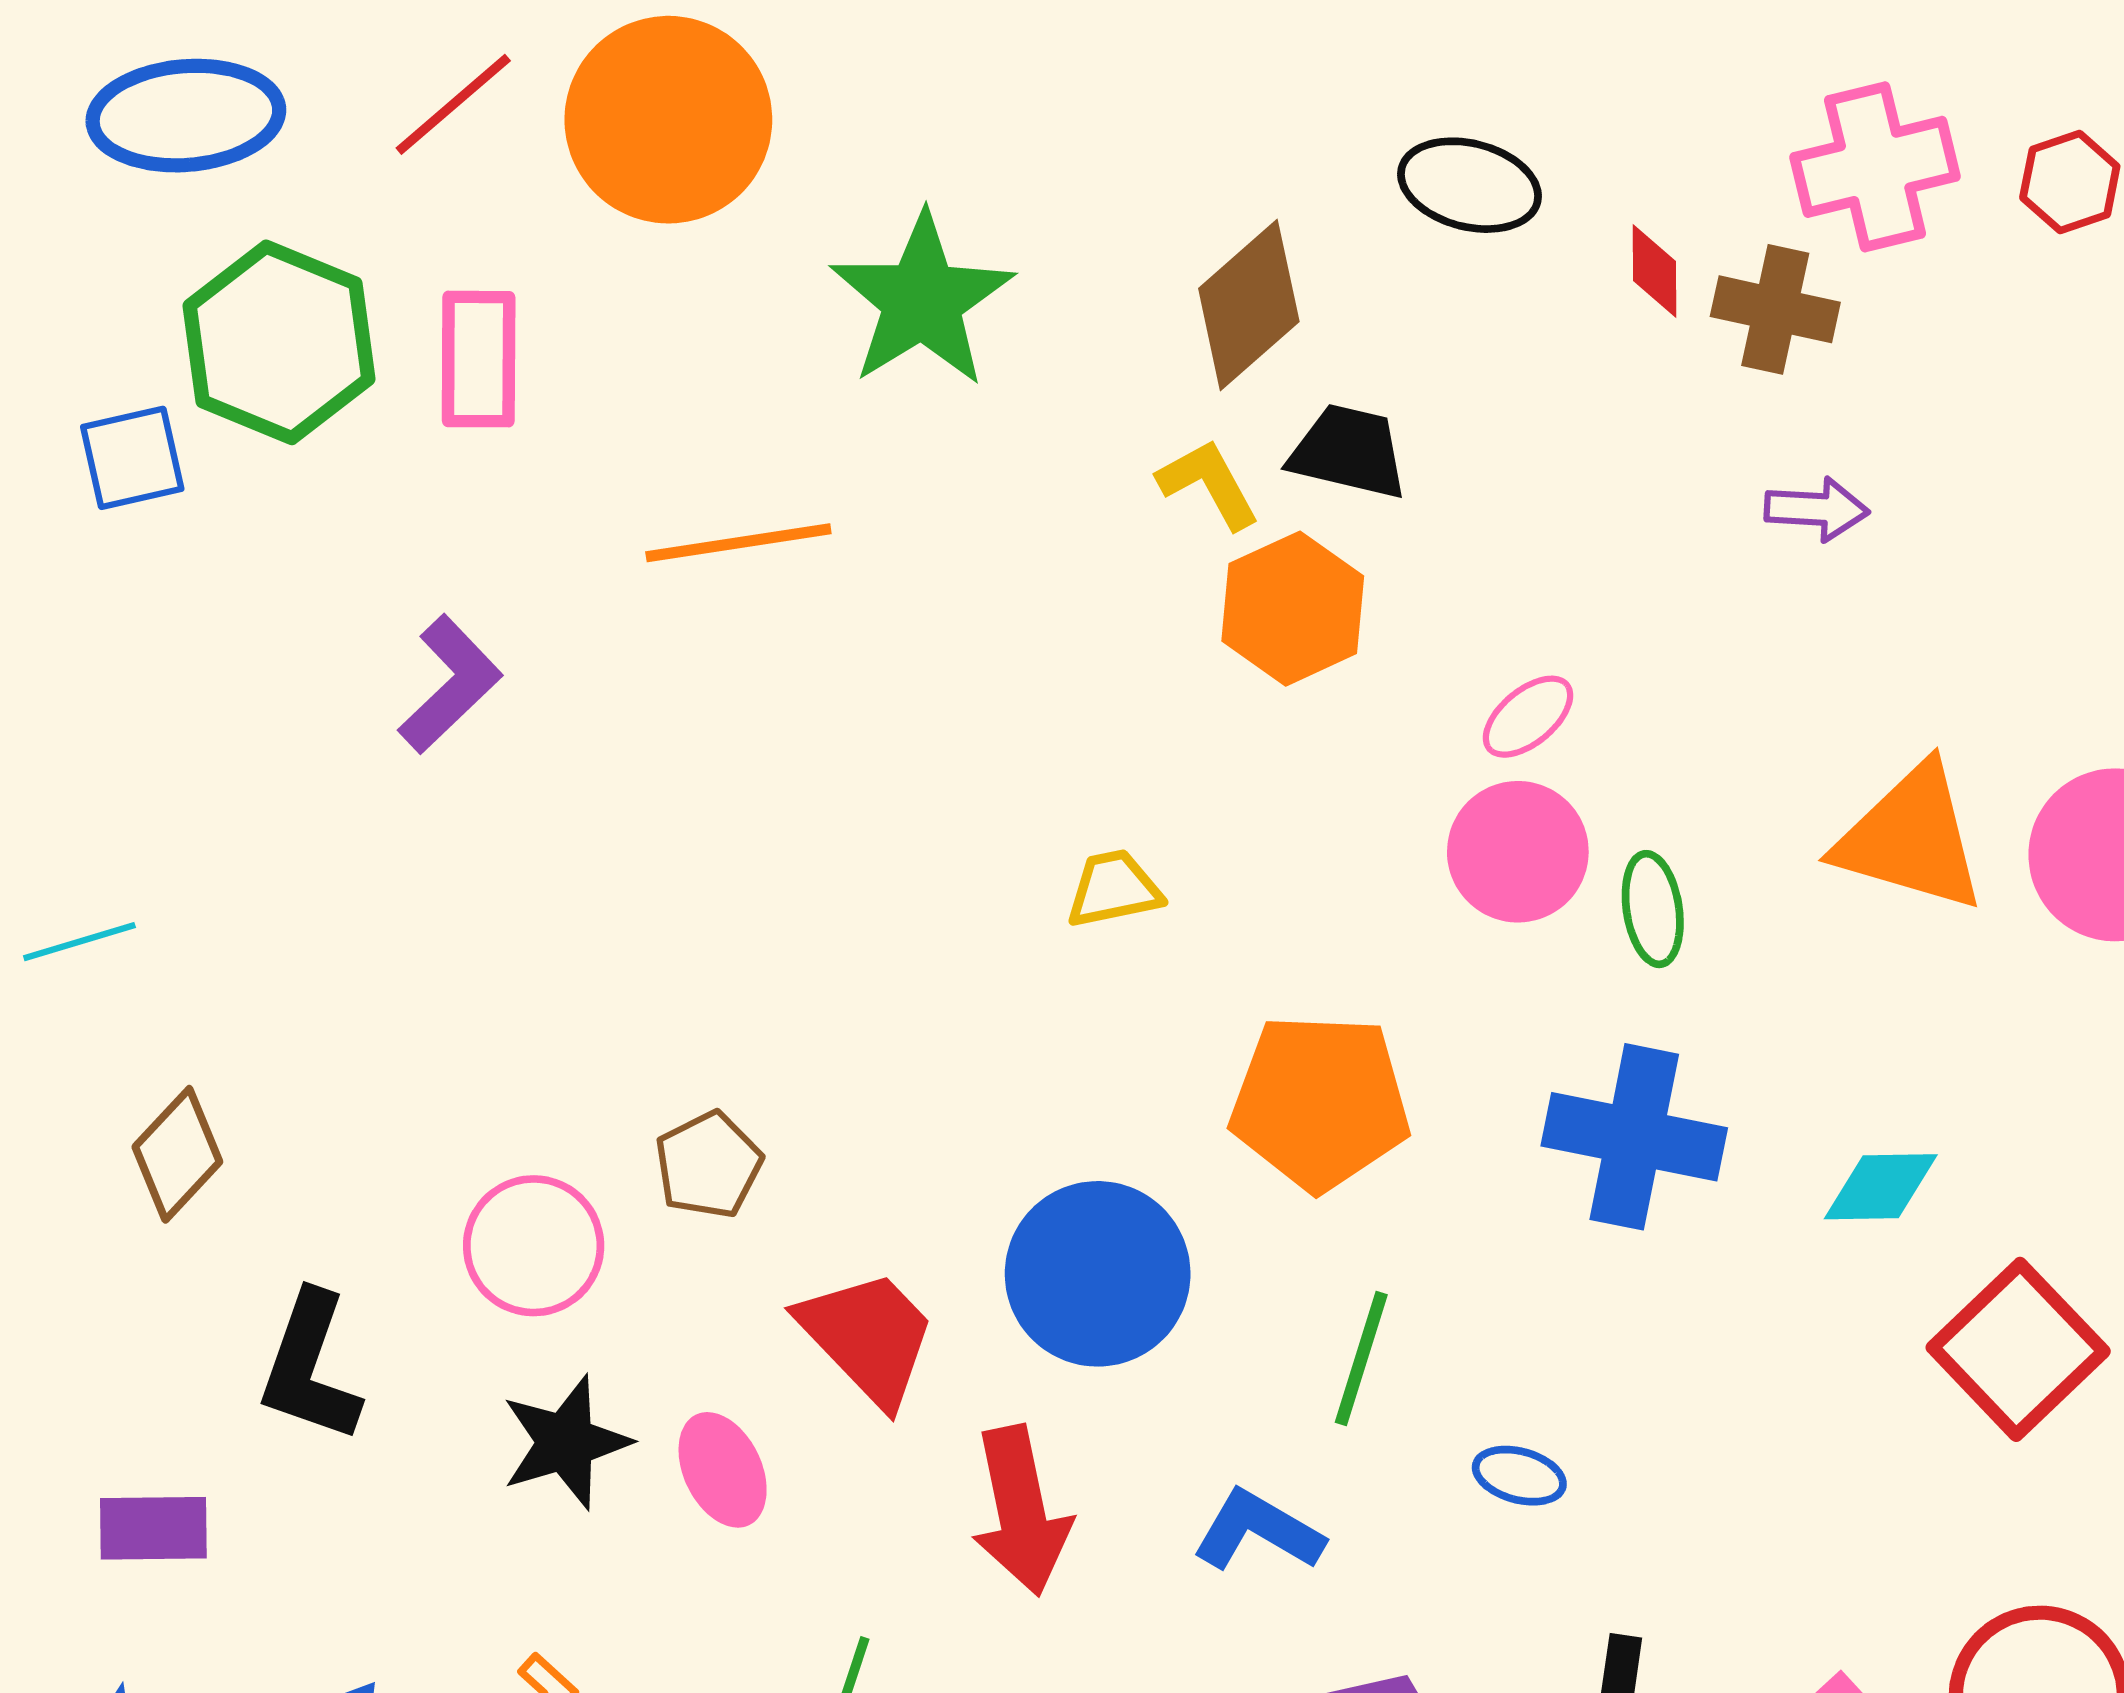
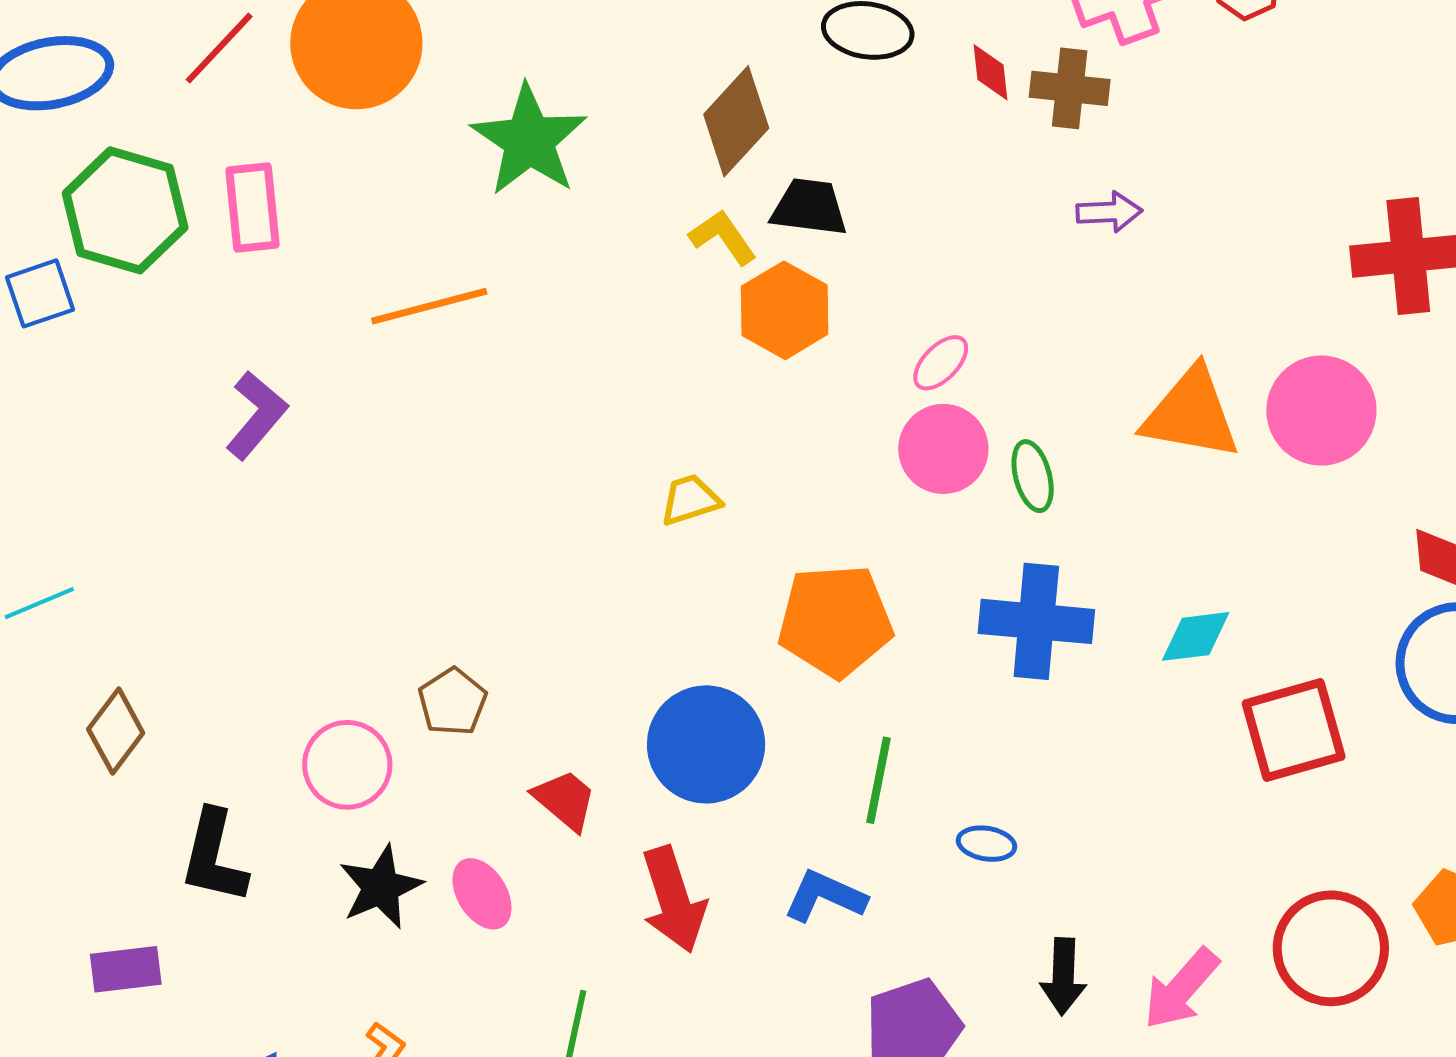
red trapezoid: (868, 1337) -> (565, 800), size x0.7
red square: (2018, 1349) -> (1294, 730), turned 34

